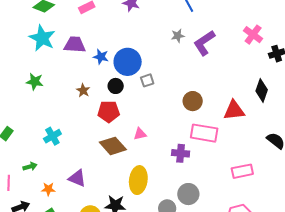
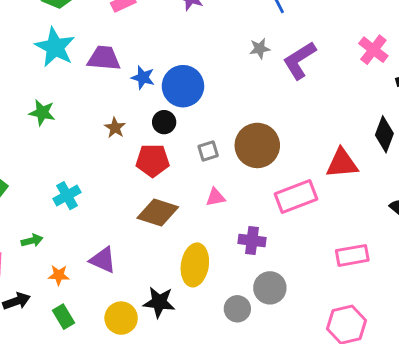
gray square: (147, 80) -> (208, 151), moved
brown circle: (193, 101) -> (257, 145), moved, size x1.5
pink rectangle: (204, 133) -> (296, 196), turned -32
pink triangle: (140, 134) -> (216, 197), moved
brown diamond: (113, 146) -> (158, 213), turned -32
purple cross: (181, 153) -> (252, 241), moved

